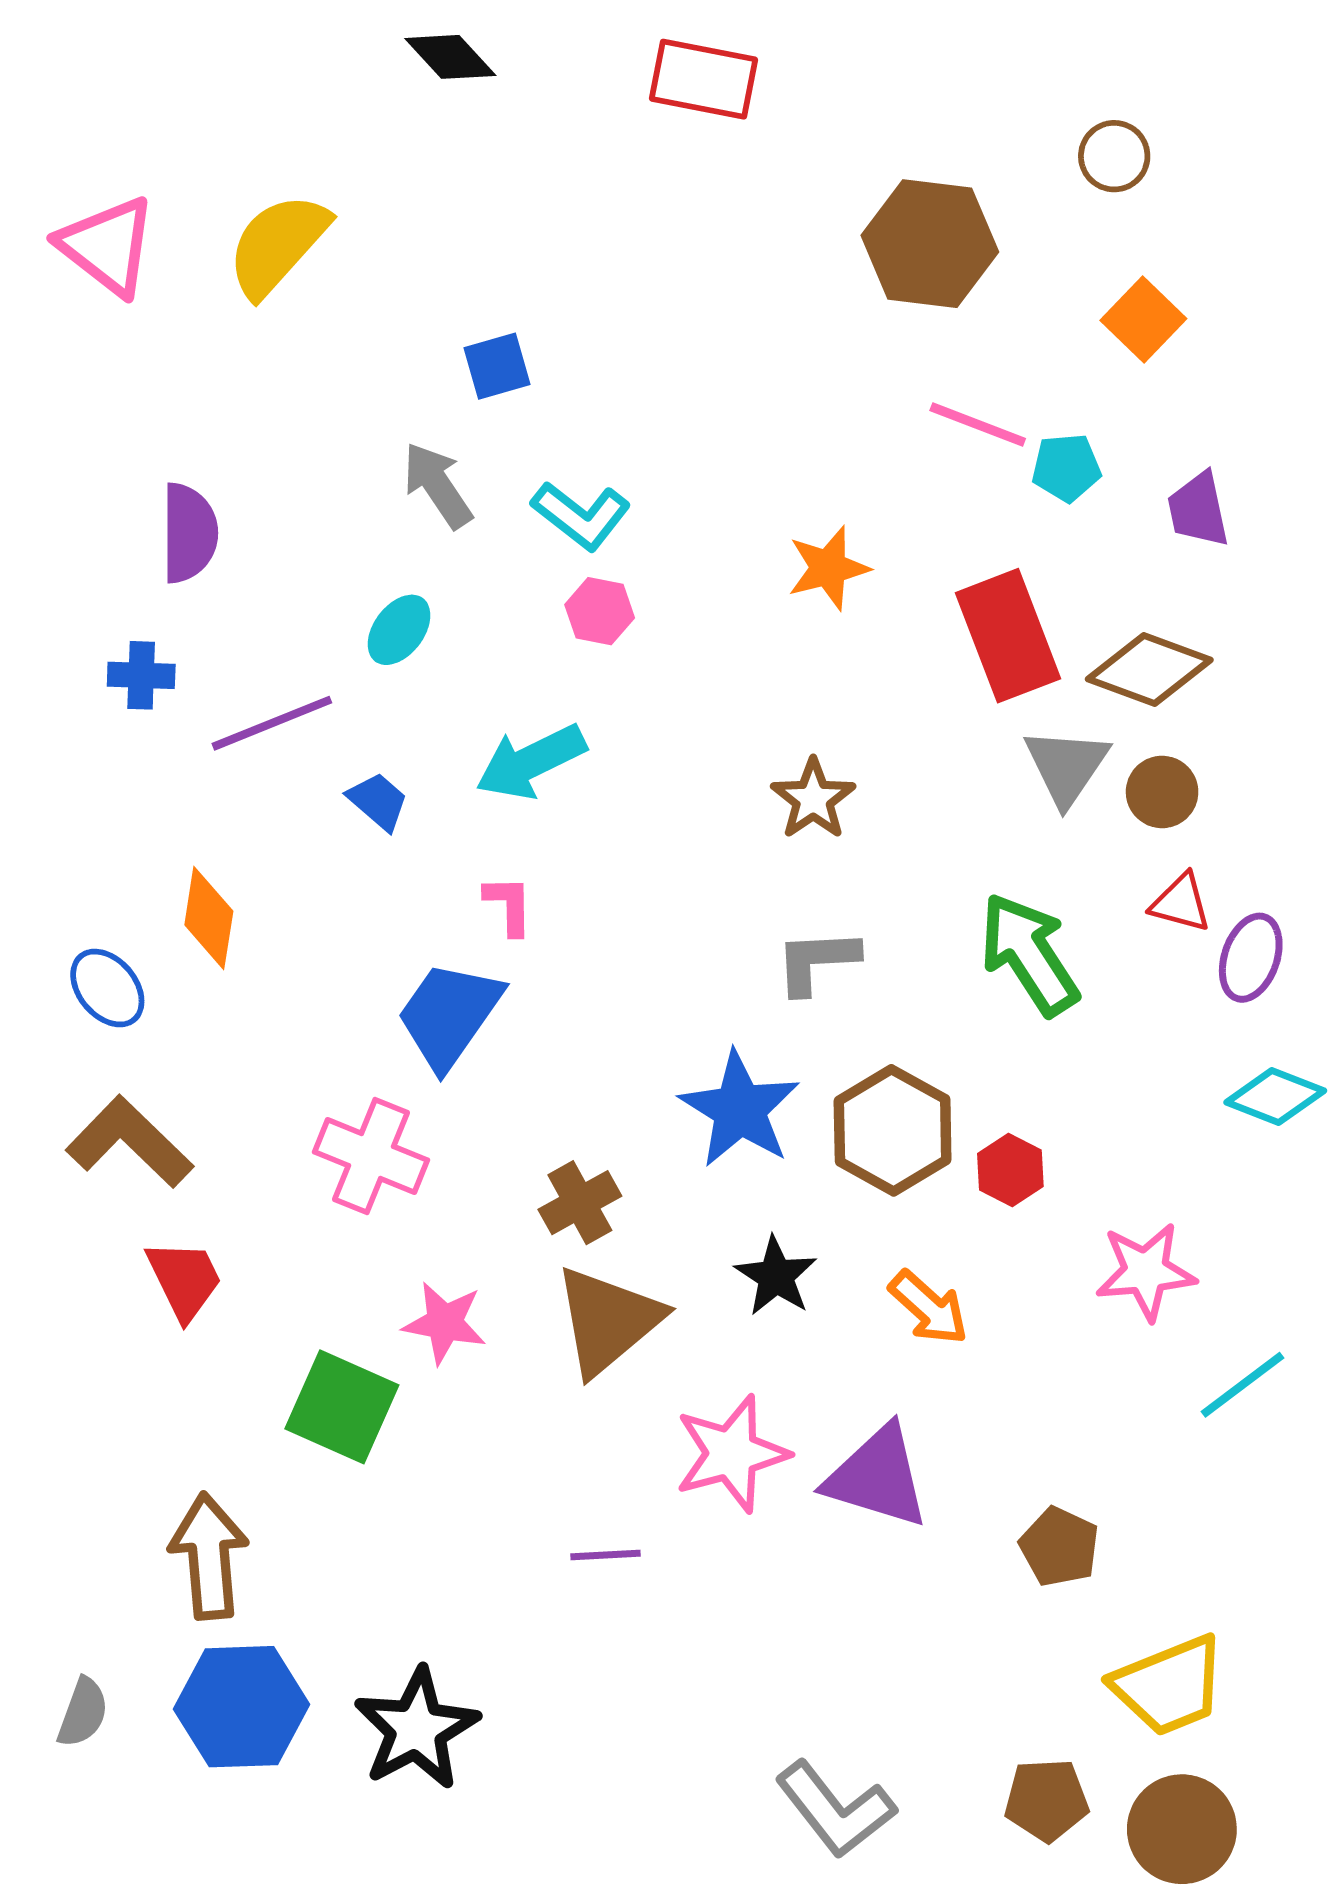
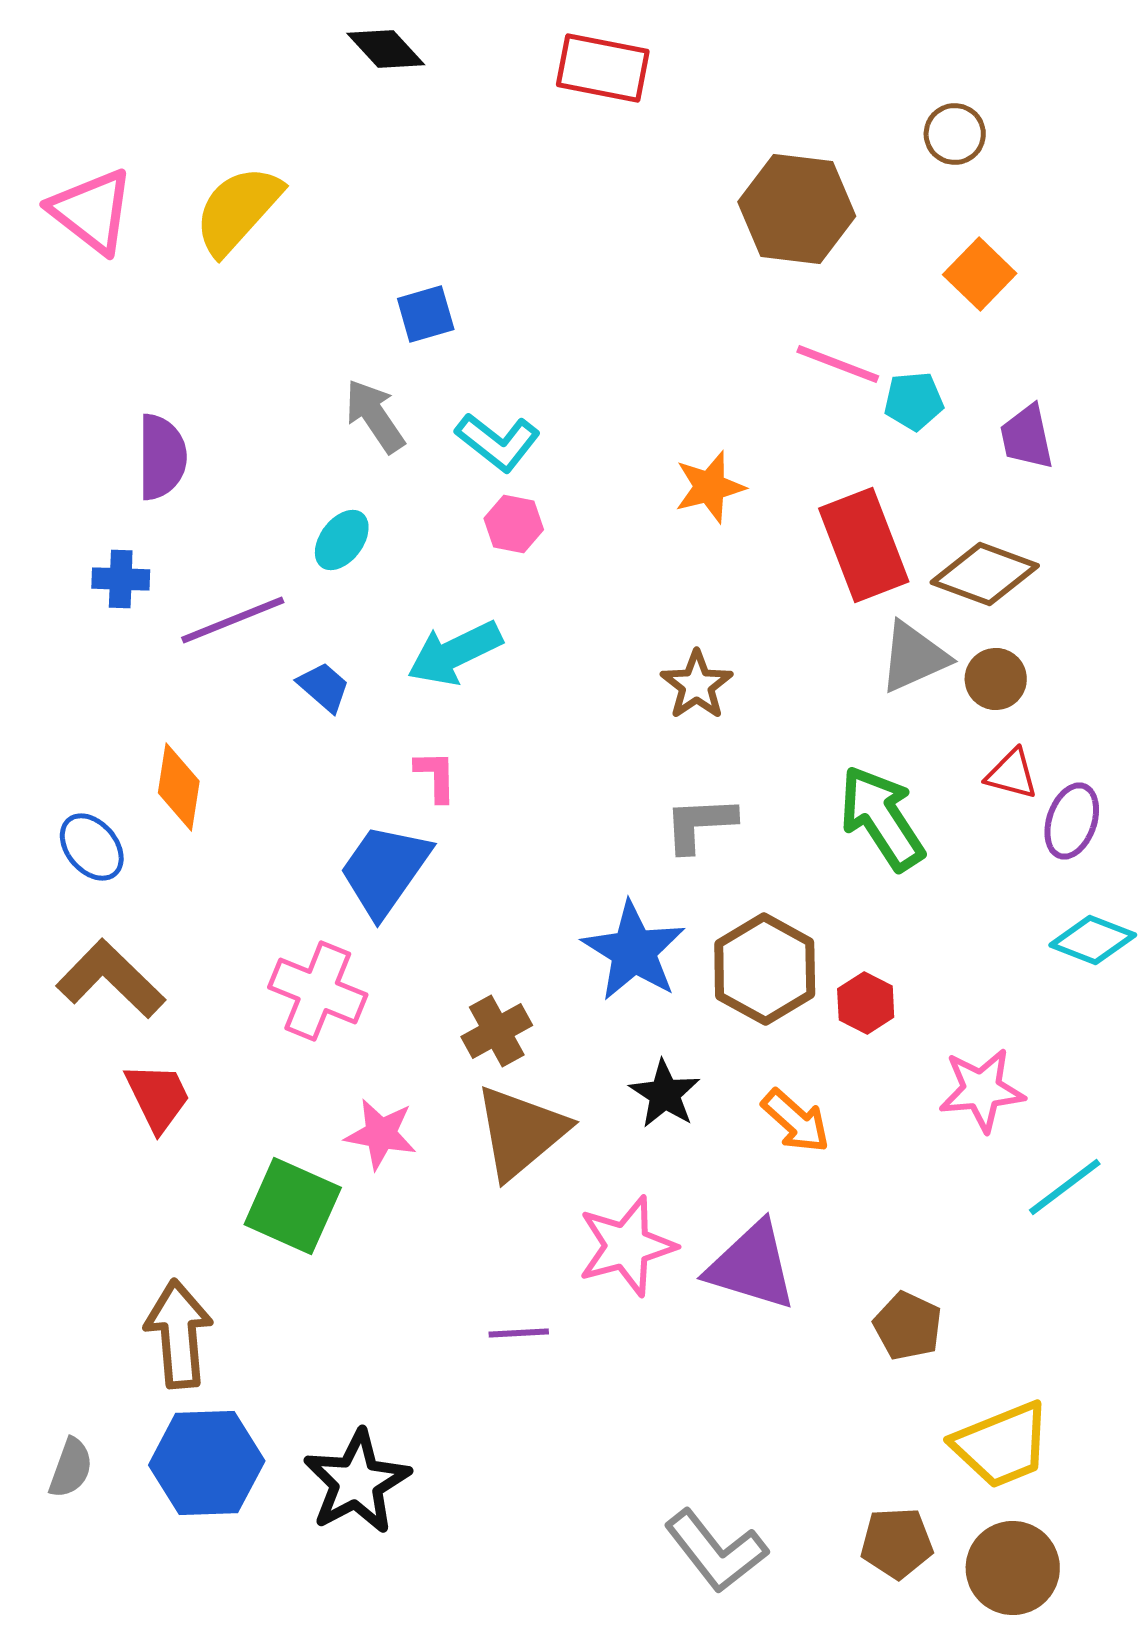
gray triangle: (1066, 766) -> (914, 657), turned 32

